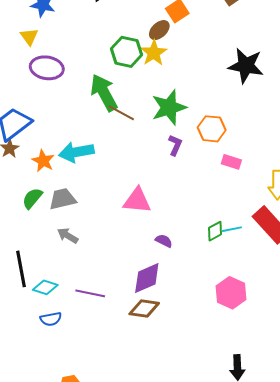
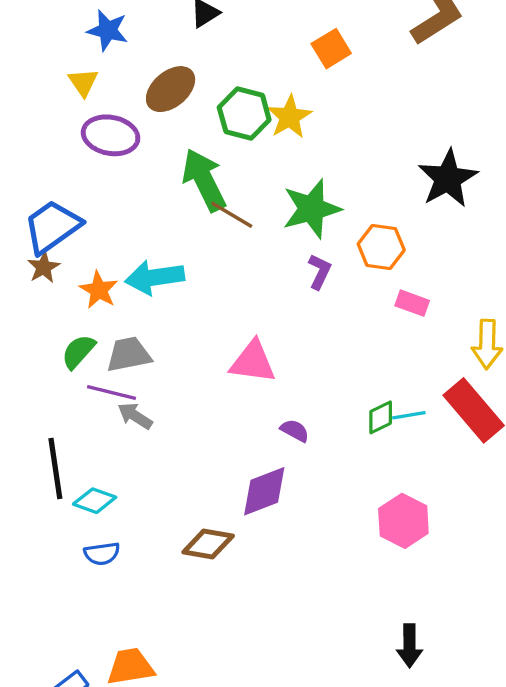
brown ellipse: (159, 30) -> (171, 89), moved, size x1.4
black star: (246, 66) -> (448, 178), moved, turned 30
purple line: (90, 293) -> (111, 393), moved
brown diamond: (144, 308) -> (208, 544), moved

